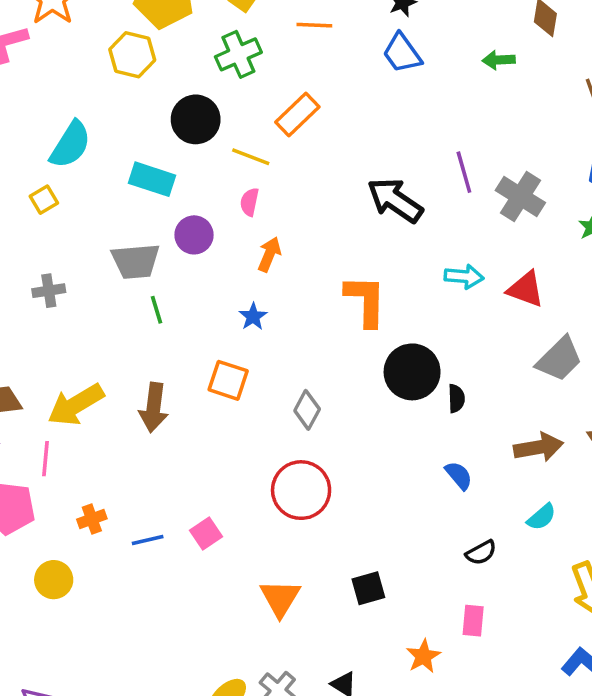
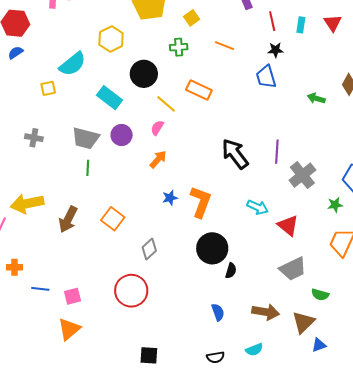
green cross: (238, 54) -> (179, 47), size x0.7
yellow hexagon: (132, 55) -> (111, 39), moved
orange rectangle: (297, 114) -> (199, 90), turned 50
blue star: (253, 317) -> (170, 198), moved
orange triangle: (280, 598) -> (69, 329), moved

